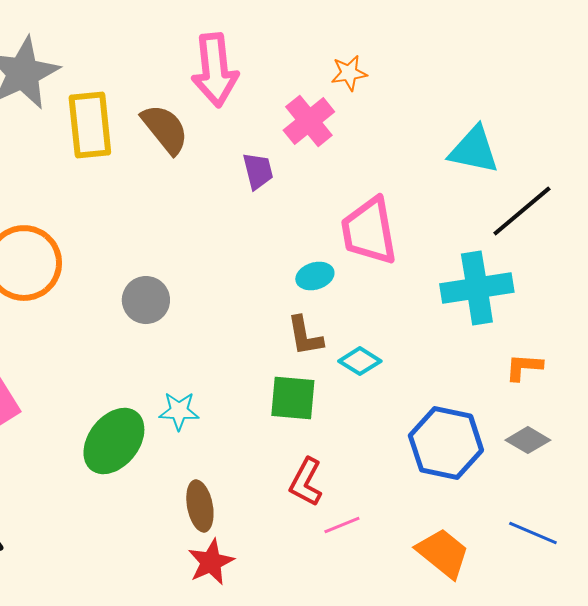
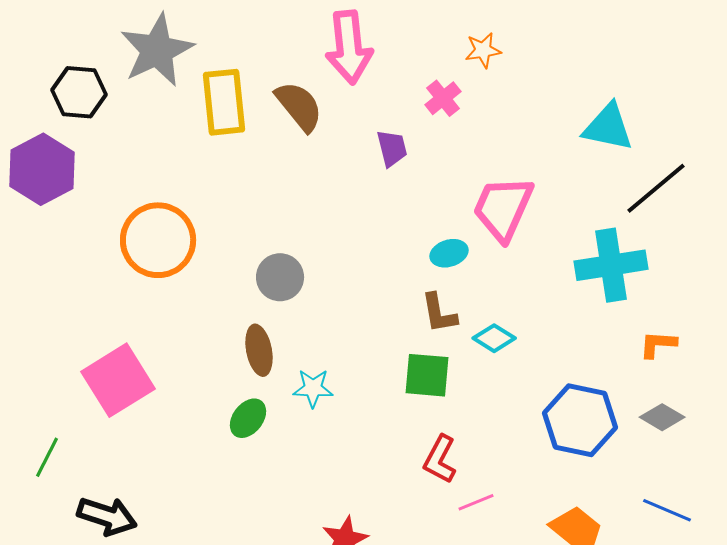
pink cross: (309, 121) -> (443, 98), size x0.7
pink trapezoid: (369, 231) -> (503, 208), turned 34
green ellipse: (114, 441) -> (248, 418), size x0.6
brown ellipse: (200, 506) -> (259, 350), moved

